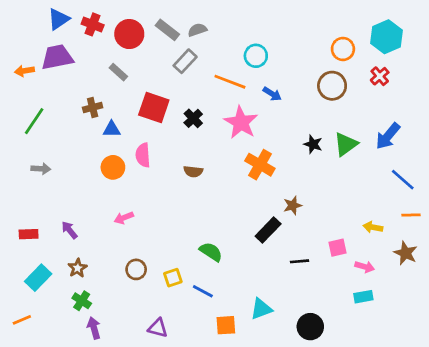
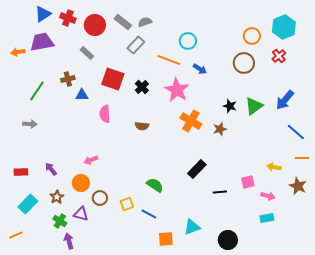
green line: (34, 121) -> (37, 91), moved
orange circle: (113, 167) -> (81, 183), moved
brown star: (293, 205) -> (220, 129), moved
purple triangle: (158, 328) -> (81, 214), moved

